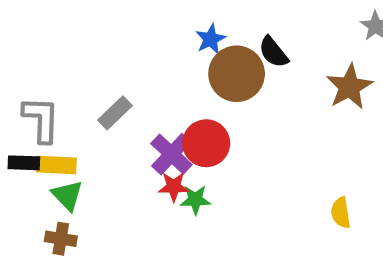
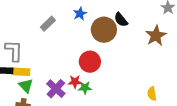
blue star: (211, 39) -> (80, 14), moved
gray rectangle: (115, 113) -> (48, 24), moved
purple cross: (171, 154) -> (56, 89), moved

